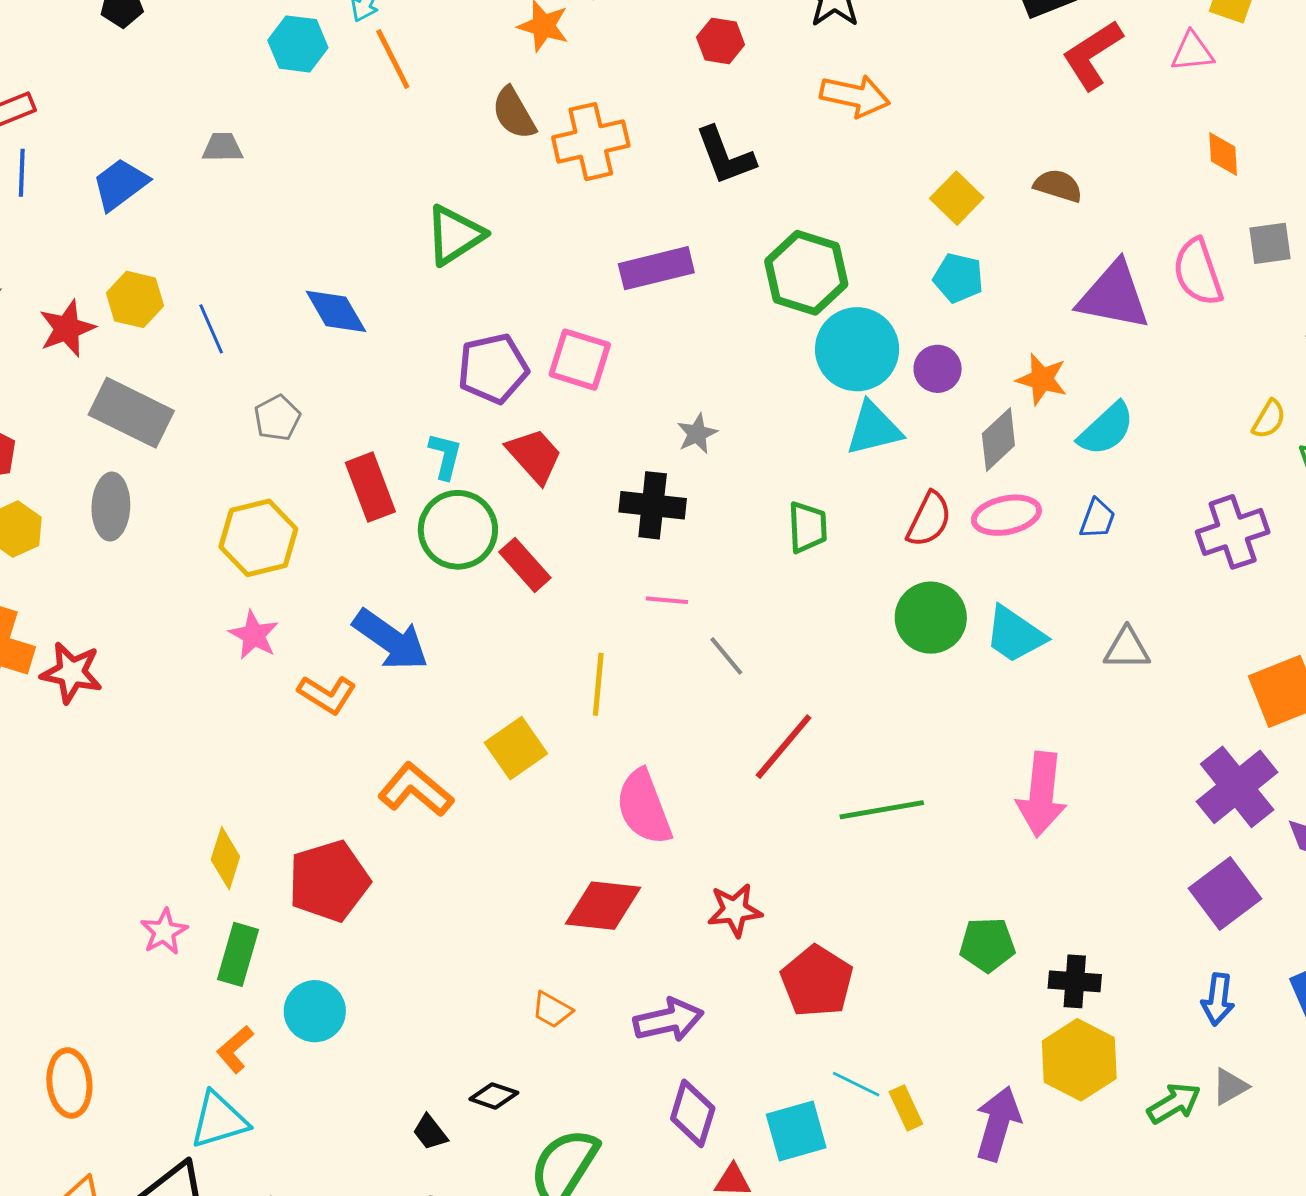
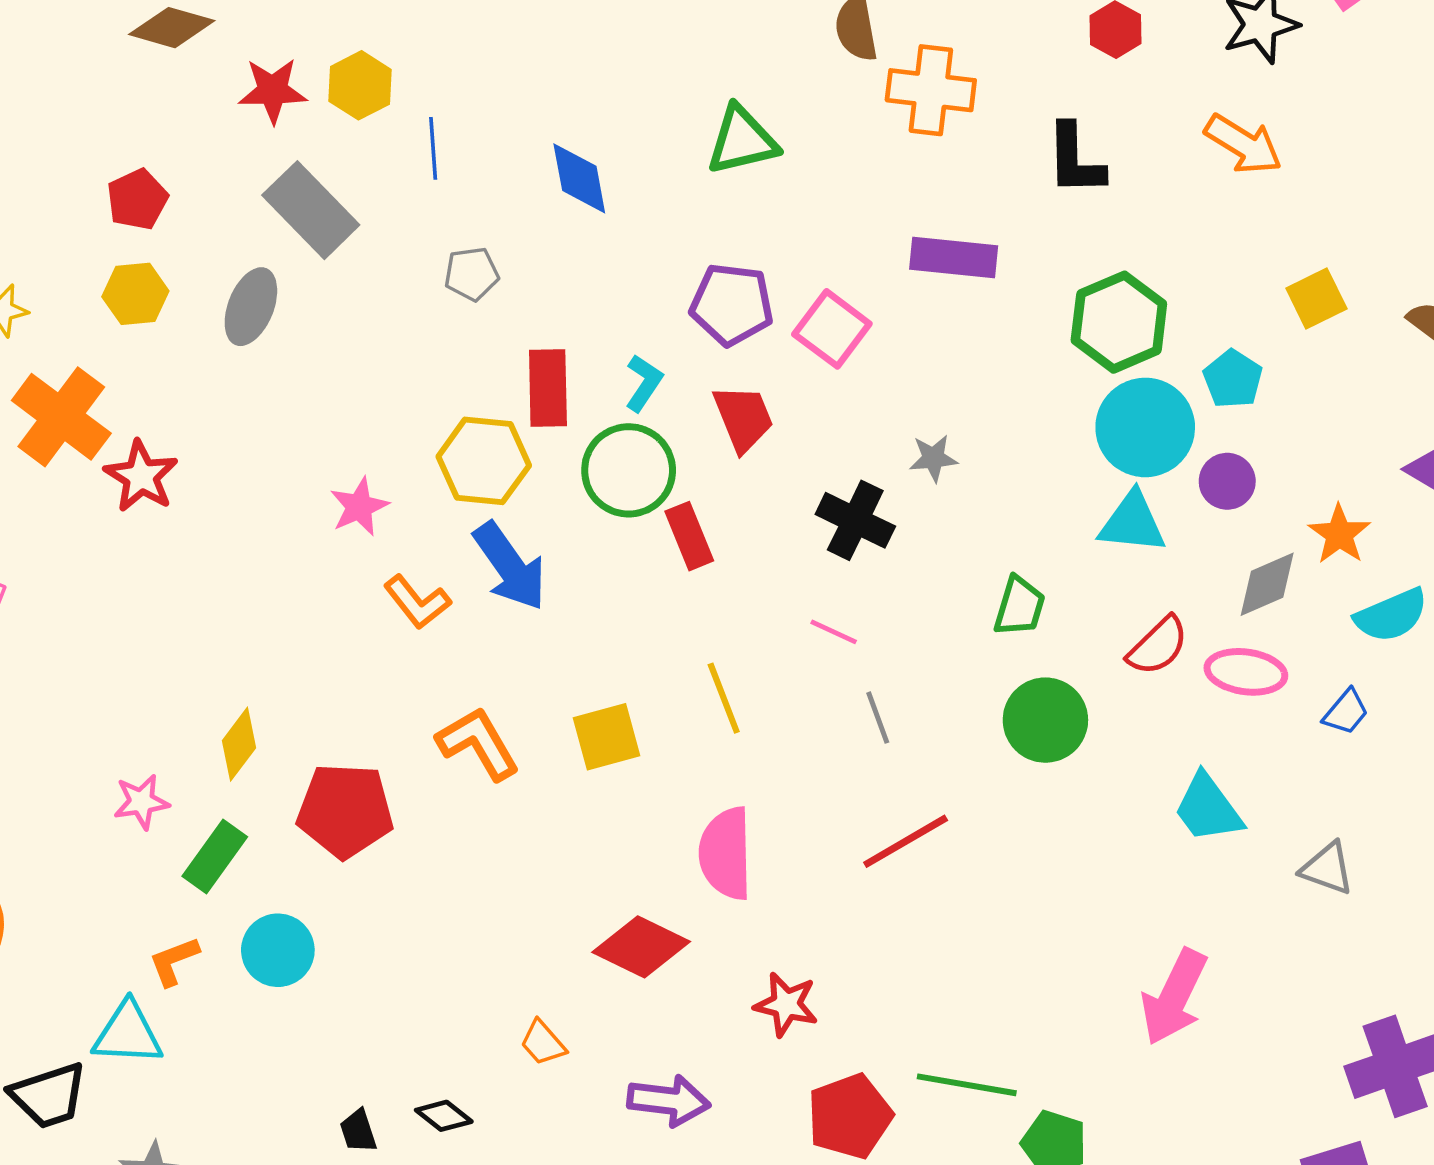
cyan pentagon: (958, 278) -> (1233, 379), moved
yellow hexagon: (258, 538) -> (484, 461), moved
green circle: (931, 618) -> (1045, 720), moved
yellow line: (598, 684) -> (724, 698), turned -46
green line: (882, 810) -> (967, 1085), moved

